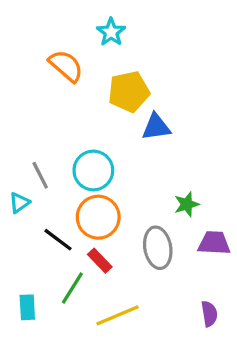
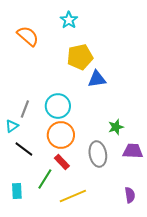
orange semicircle: (66, 66) -> (28, 36), moved
gray line: (40, 175) -> (25, 109), turned 48
black line: (58, 240) -> (24, 149), moved

